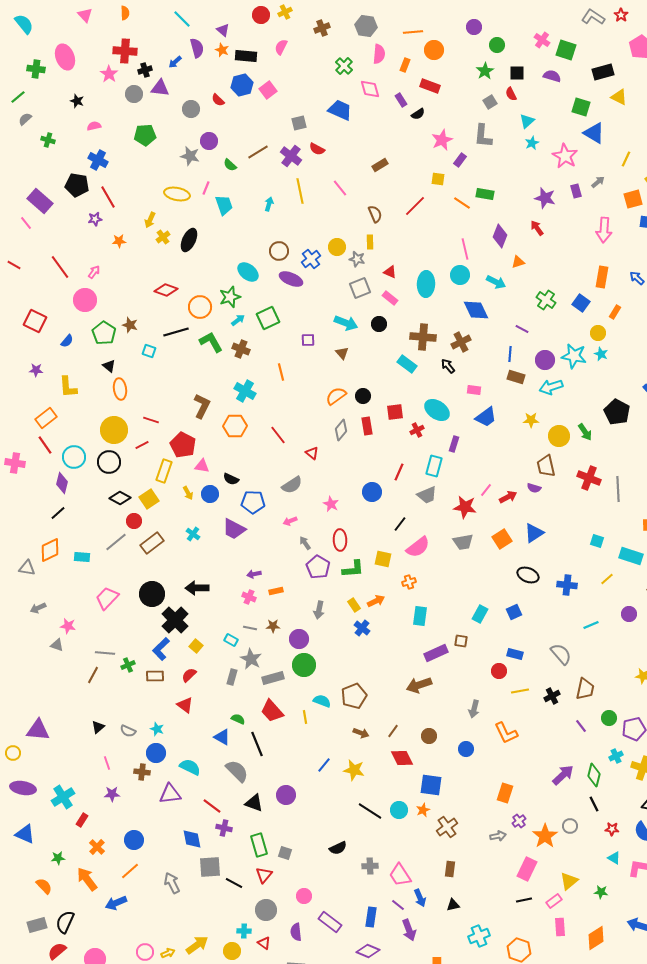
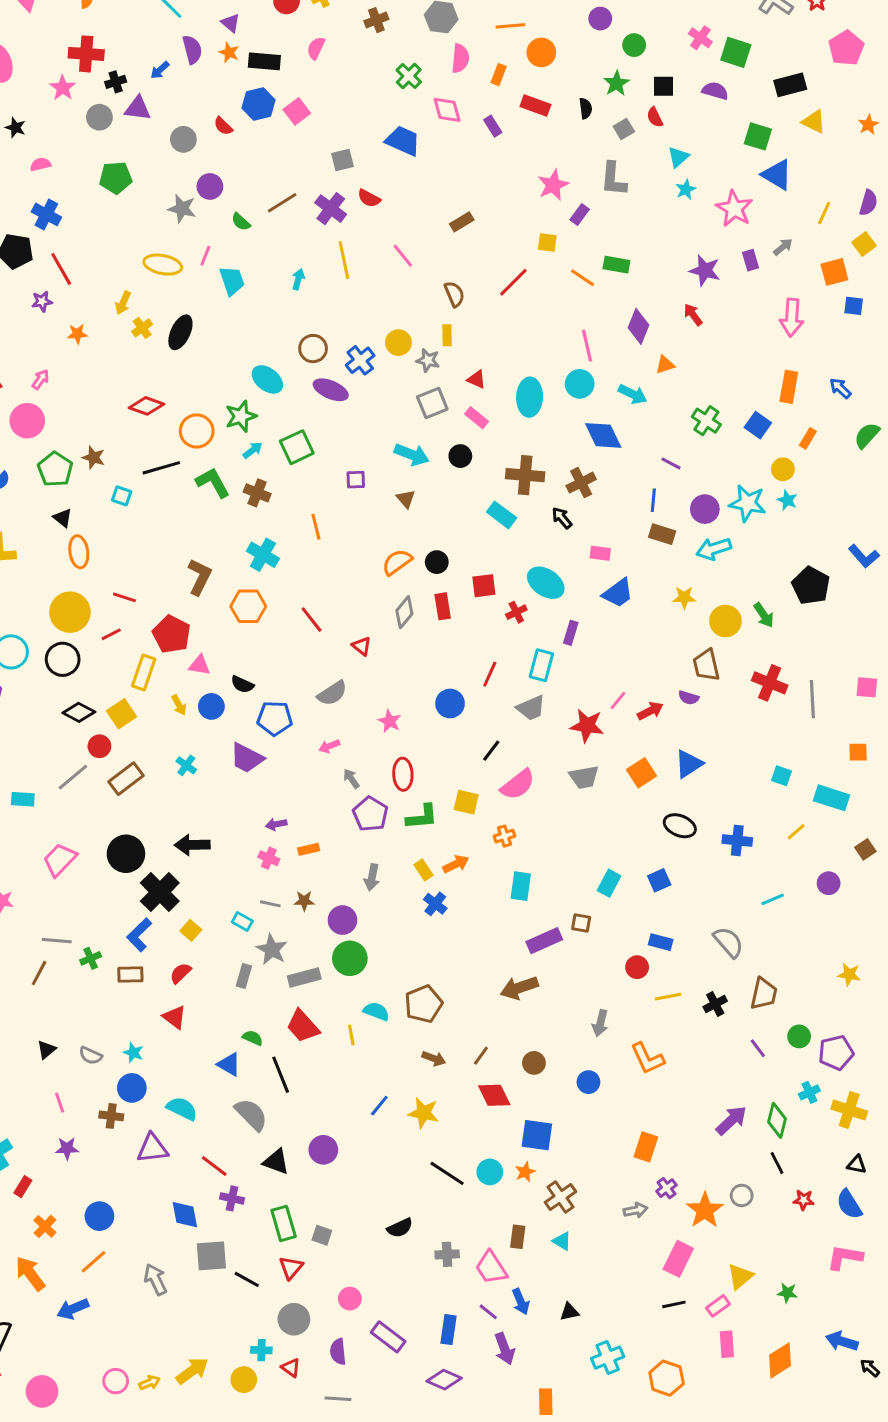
black semicircle: (418, 114) -> (586, 108), moved, turned -64
cyan triangle: (614, 858) -> (562, 1241), moved
brown rectangle: (450, 869) -> (518, 1237), moved

